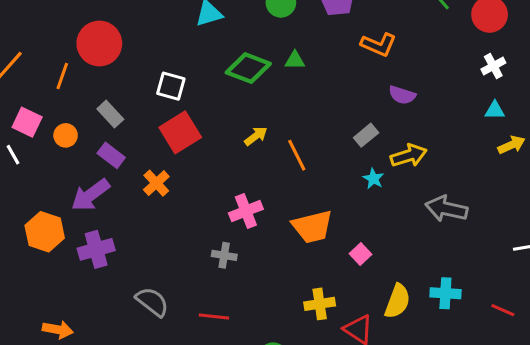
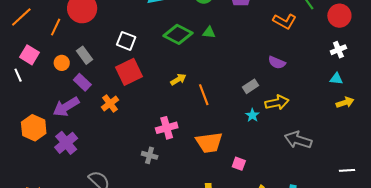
orange L-shape: (379, 45) -> (285, 21), moved
orange circle: (66, 135) -> (62, 63), moved
purple cross: (96, 249) -> (66, 143), turned -30
pink square: (360, 254) -> (239, 164), turned -32

